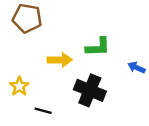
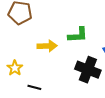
black cross: (90, 90) -> (88, 70), moved

